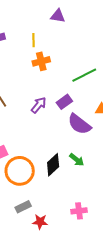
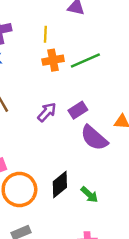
green line: (84, 75) -> (85, 60), moved
green arrow: (77, 160) -> (89, 195), moved

